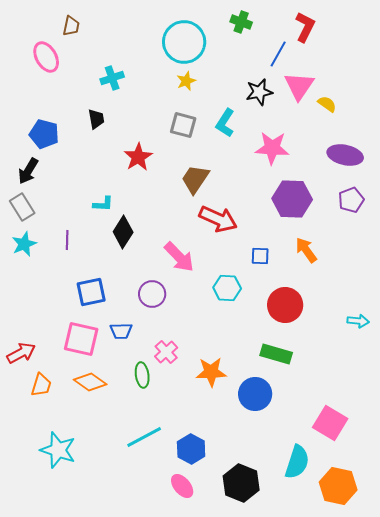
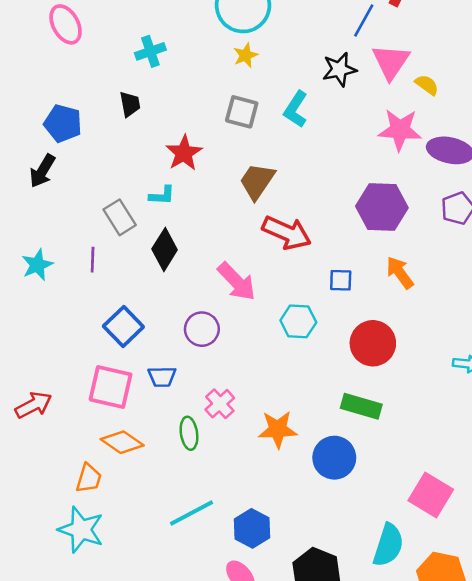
pink star: (272, 148) -> (400, 130), moved
cyan L-shape: (103, 204) -> (162, 195), moved
gray rectangle: (22, 207) -> (120, 217), moved
blue square: (91, 292) -> (123, 327), turned -32
orange trapezoid: (41, 385) -> (89, 478), moved

